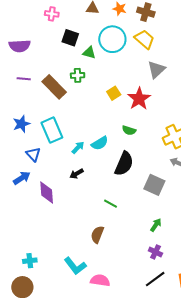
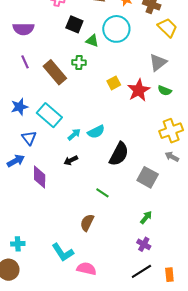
yellow trapezoid: (144, 39) -> (167, 28), moved
purple line: (24, 79) -> (25, 62), turned 56
cyan rectangle: (52, 130) -> (49, 115), turned -30
green semicircle: (129, 130) -> (165, 91), moved

